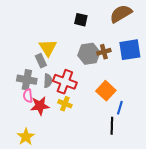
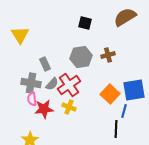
yellow triangle: (48, 48) -> (20, 35), moved
blue square: (130, 50) -> (134, 90), moved
gray hexagon: (89, 54) -> (81, 57), moved
gray semicircle: (48, 81) -> (52, 84), turned 40
red cross: (65, 82) -> (69, 85), turned 35

